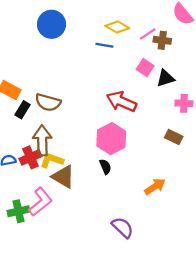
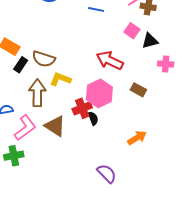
brown rectangle: (174, 137) -> (138, 90), moved
red cross: (30, 157) -> (82, 108), moved
yellow L-shape: (52, 160) -> (60, 79), moved
pink L-shape: (41, 202) -> (25, 128), moved

